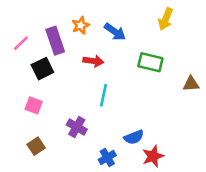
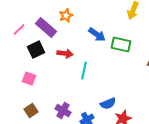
blue arrow: (115, 32) -> (97, 35), moved
purple rectangle: (55, 41) -> (46, 28), turned -30
red arrow: (93, 61) -> (65, 54), moved
purple cross: (77, 127) -> (63, 111), moved

